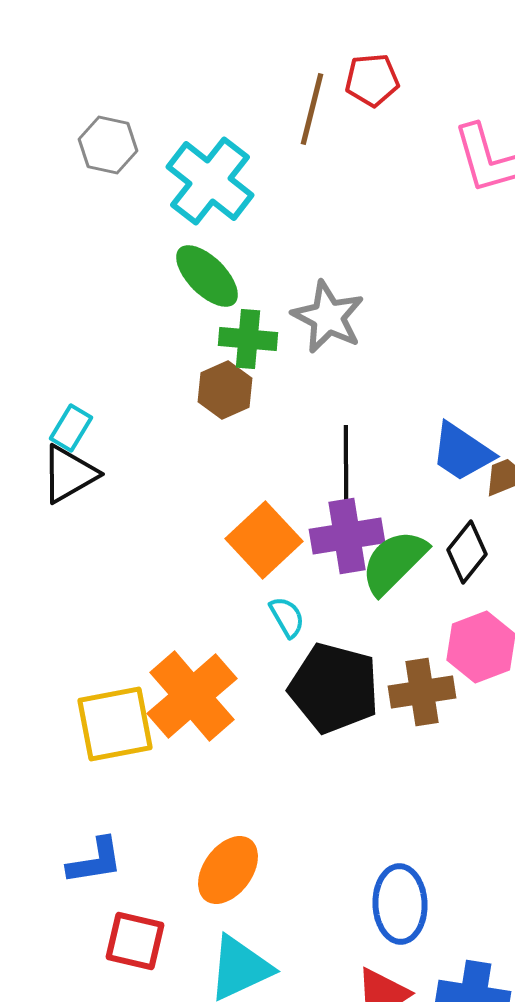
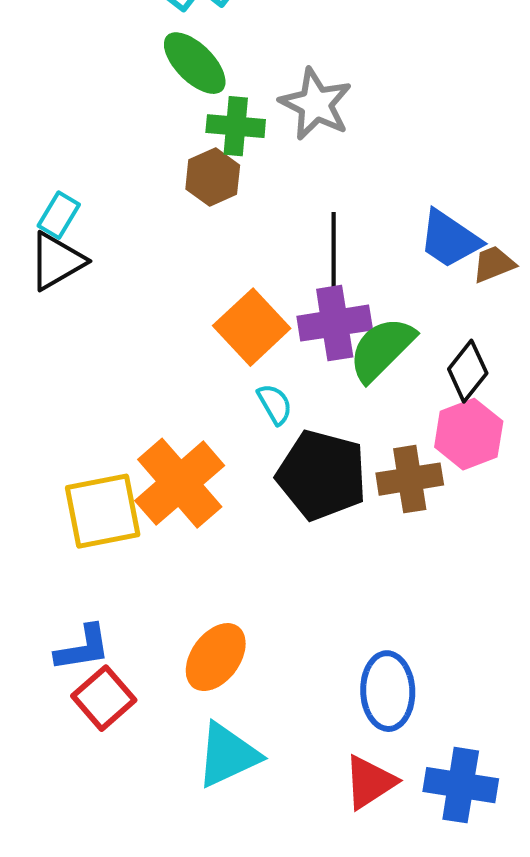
black diamond: (467, 552) -> (468, 371), moved
red square: (135, 941) -> (104, 698), moved, turned 36

